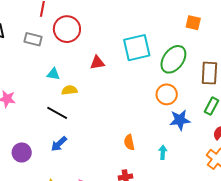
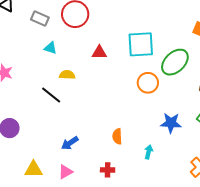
cyan triangle: (53, 74) -> (50, 48), moved
orange circle: (167, 94) -> (148, 83), moved
blue arrow: (59, 144) -> (70, 143), moved

